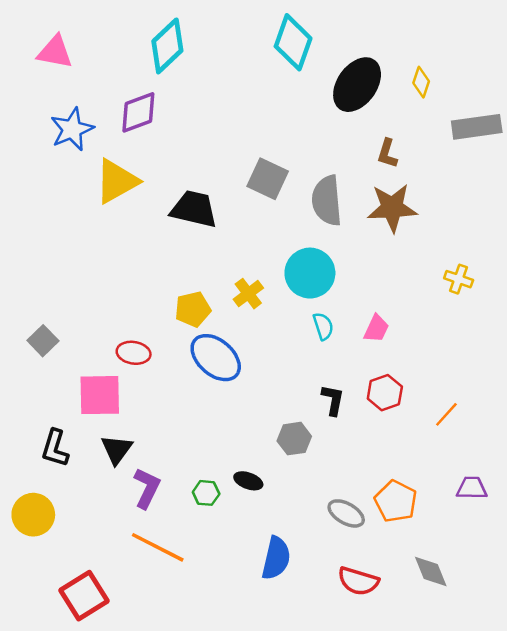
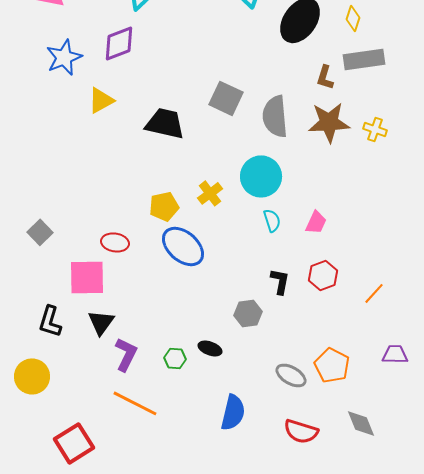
gray rectangle: (477, 127) -> (364, 59), moved
yellow triangle: (117, 181) -> (101, 100), size x0.7
yellow cross: (459, 279) -> (375, 129), moved

